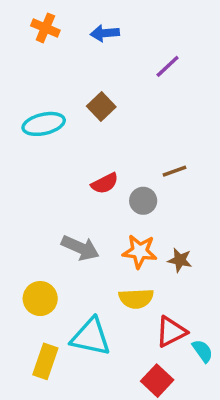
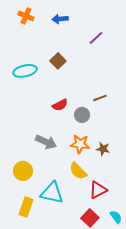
yellow semicircle: (136, 299) -> (78, 171), turned 48
cyan semicircle: (203, 351) -> (116, 217), moved

